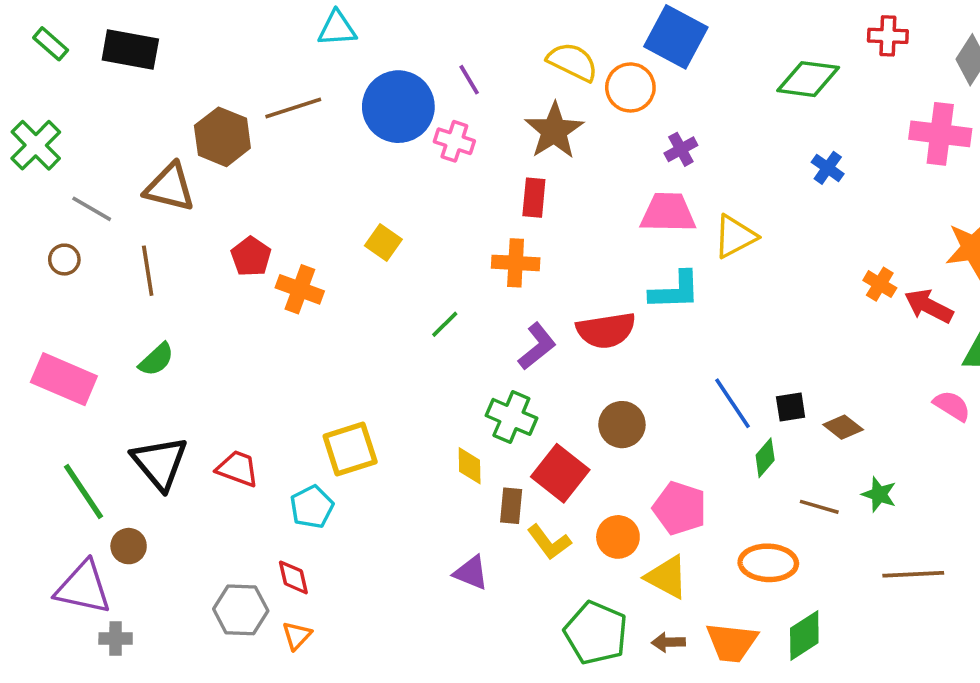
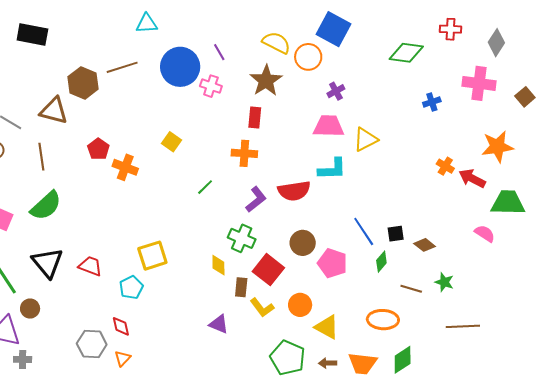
blue cross: (828, 168) -> (432, 102), moved, turned 36
green semicircle: (156, 360) -> (46, 206), size x1.6
pink pentagon: (680, 508) -> (332, 263), moved

